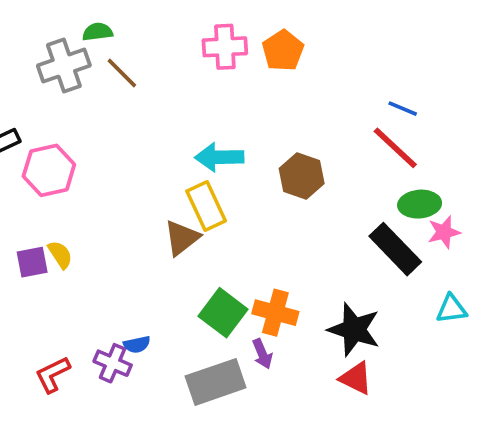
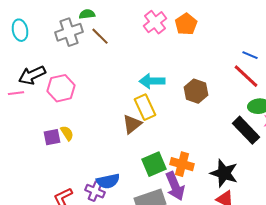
pink cross: (225, 47) -> (155, 22), turned -35
green square: (223, 313) -> (154, 164), turned 30
blue semicircle: (137, 344) -> (108, 181), size x1.6
purple arrow: (262, 354) -> (175, 186), size x1.8

